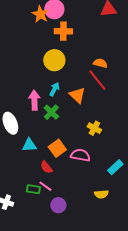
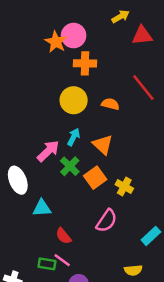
orange semicircle: (100, 63) -> (110, 104), moved
red line: (97, 80) -> (143, 88), moved
pink arrow: (34, 100) -> (48, 151), turned 48
orange square: (57, 148) -> (95, 178), moved
pink semicircle: (80, 155) -> (107, 221), turned 114

